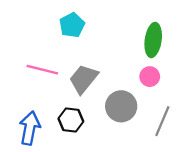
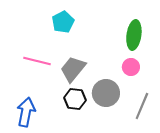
black hexagon: (71, 120) -> (75, 99), moved

